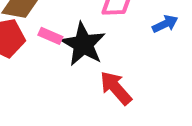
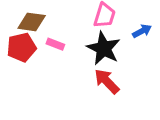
black star: (83, 44) -> (104, 48), moved

